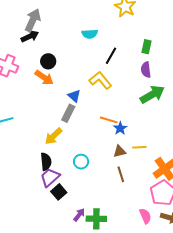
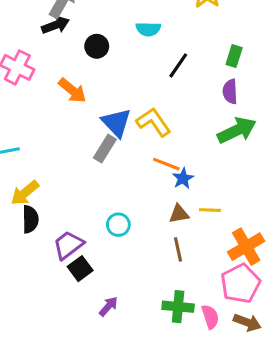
black circle: (48, 61) -> (97, 46), moved
yellow L-shape: (100, 80) -> (153, 122), moved
blue triangle: (74, 96) -> (116, 123), size x1.5
yellow arrow: (54, 136) -> (25, 193), moved
black semicircle: (46, 162) -> (30, 219), moved
green cross: (96, 219) -> (178, 307), moved

